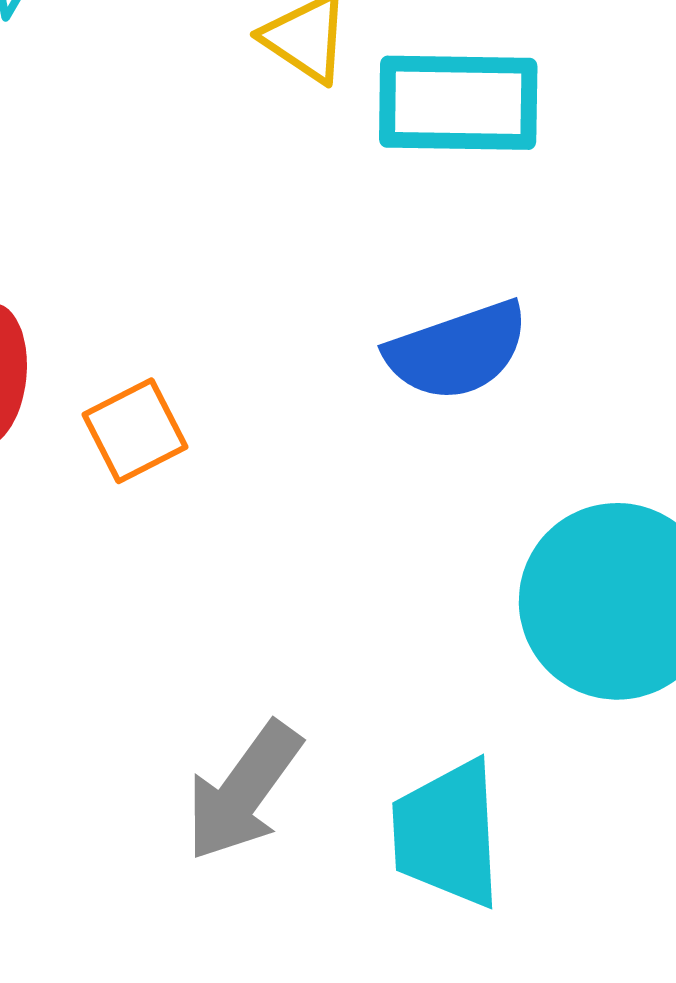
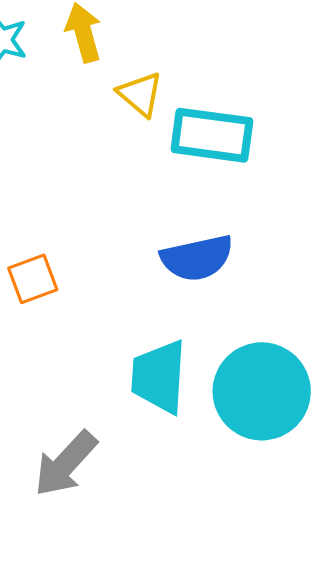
cyan trapezoid: (447, 834) -> (159, 377), moved

